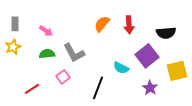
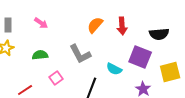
pink arrow: (46, 31) -> (41, 23), moved
gray L-shape: (74, 53) -> (80, 54), moved
purple square: (147, 56) -> (140, 57), turned -30

